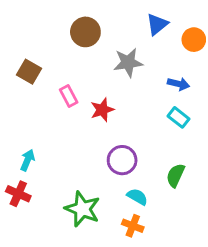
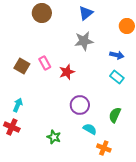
blue triangle: (157, 24) -> (86, 13), moved
brown circle: (85, 32) -> (42, 13), moved
brown square: (29, 72) -> (22, 66), moved
green star: (82, 209) -> (54, 137), size x0.6
orange cross: (133, 226) -> (104, 148), moved

